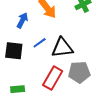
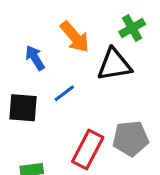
blue arrow: (22, 20) -> (35, 58), turned -56
black triangle: (62, 48) -> (114, 65), moved

